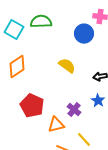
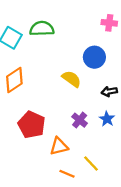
blue circle: (84, 34) -> (94, 57), moved
purple cross: (74, 110) -> (80, 120), moved

